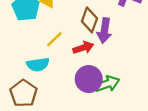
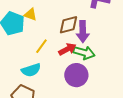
brown diamond: (89, 20) -> (68, 25), turned 65
green arrow: (107, 84) -> (84, 53), moved, turned 45

